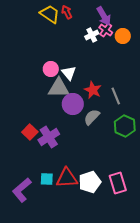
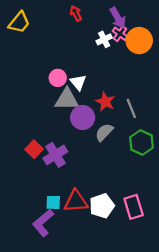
yellow trapezoid: (50, 14) -> (19, 22), moved, turned 95
orange circle: (123, 36) -> (139, 41), size x1.5
purple L-shape: (22, 190) -> (43, 223), moved

